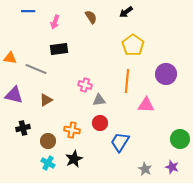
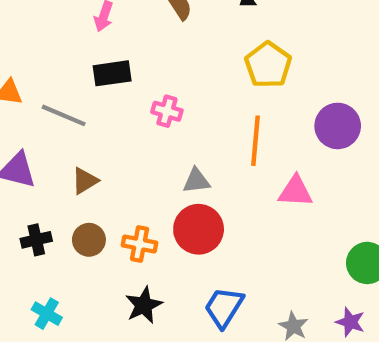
pink cross: (85, 85) -> (167, 111), moved
red circle: (100, 123) -> (199, 229), size x1.5
brown circle: (48, 141) -> (89, 240), moved
blue trapezoid: (120, 142) -> (224, 307), moved
cyan cross: (48, 163) -> (47, 314), moved

